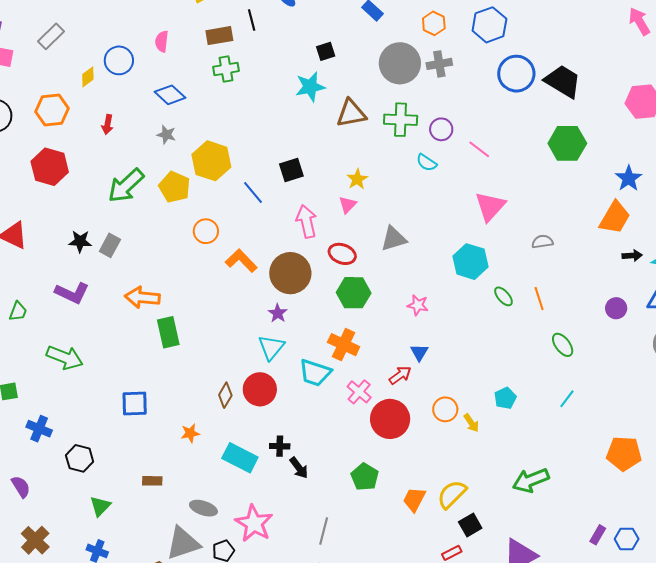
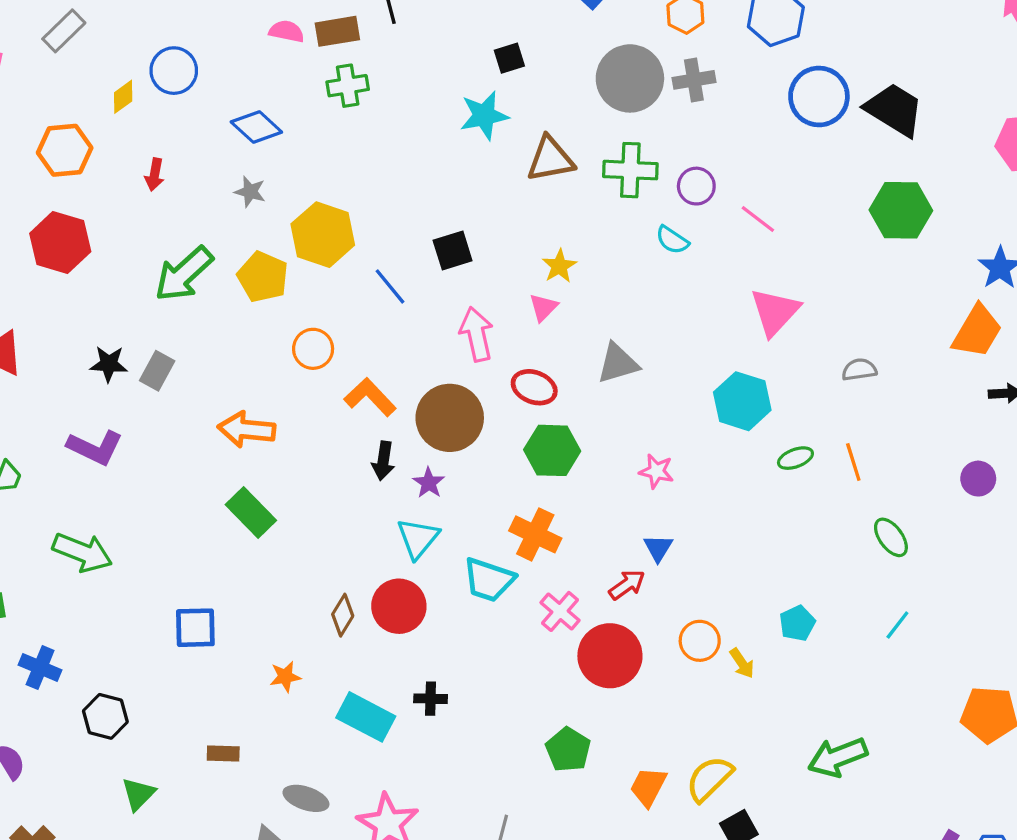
pink semicircle: (162, 41) -> (287, 31), moved, turned 95
green ellipse: (503, 296) -> (795, 458), turned -70
orange arrow: (142, 297) -> (247, 430), moved
green rectangle: (168, 332) -> (251, 512), turned -32
black arrow: (299, 468) -> (383, 461), moved, turned 45

